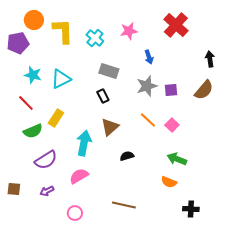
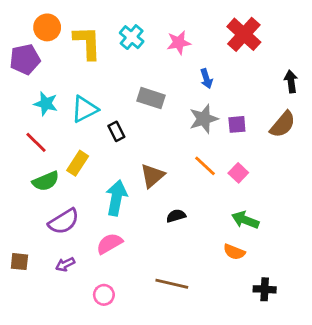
cyan cross: (95, 38) -> (132, 37), moved
black rectangle: (103, 96) -> (116, 131), moved

